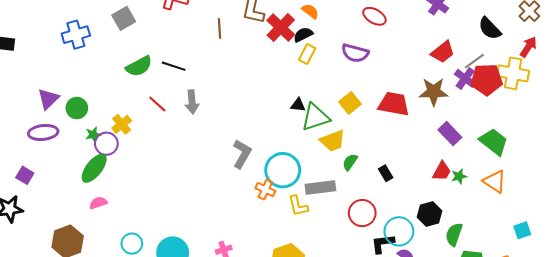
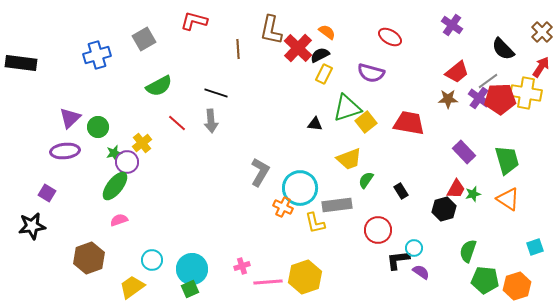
black line: (174, 66) -> (216, 93), moved
brown star: (434, 92) -> (448, 99), moved, size x0.7
green triangle: (315, 117) -> (347, 108), moved
green trapezoid: (494, 142) -> (507, 160), turned 36
black hexagon: (429, 214) -> (444, 209), moved
cyan circle: (399, 231) -> (414, 248), size x0.6

